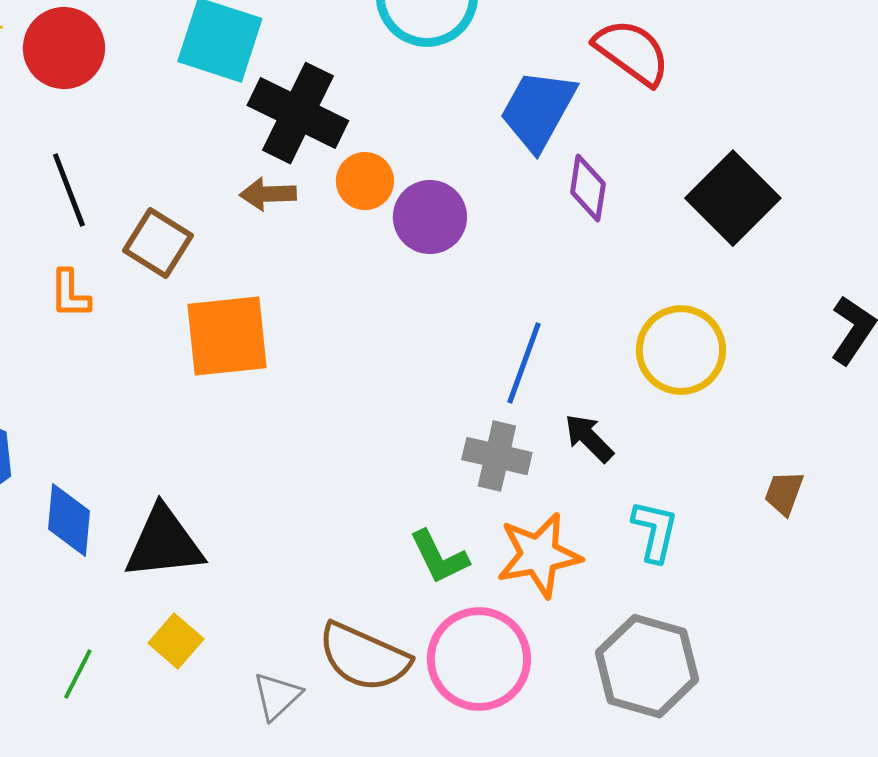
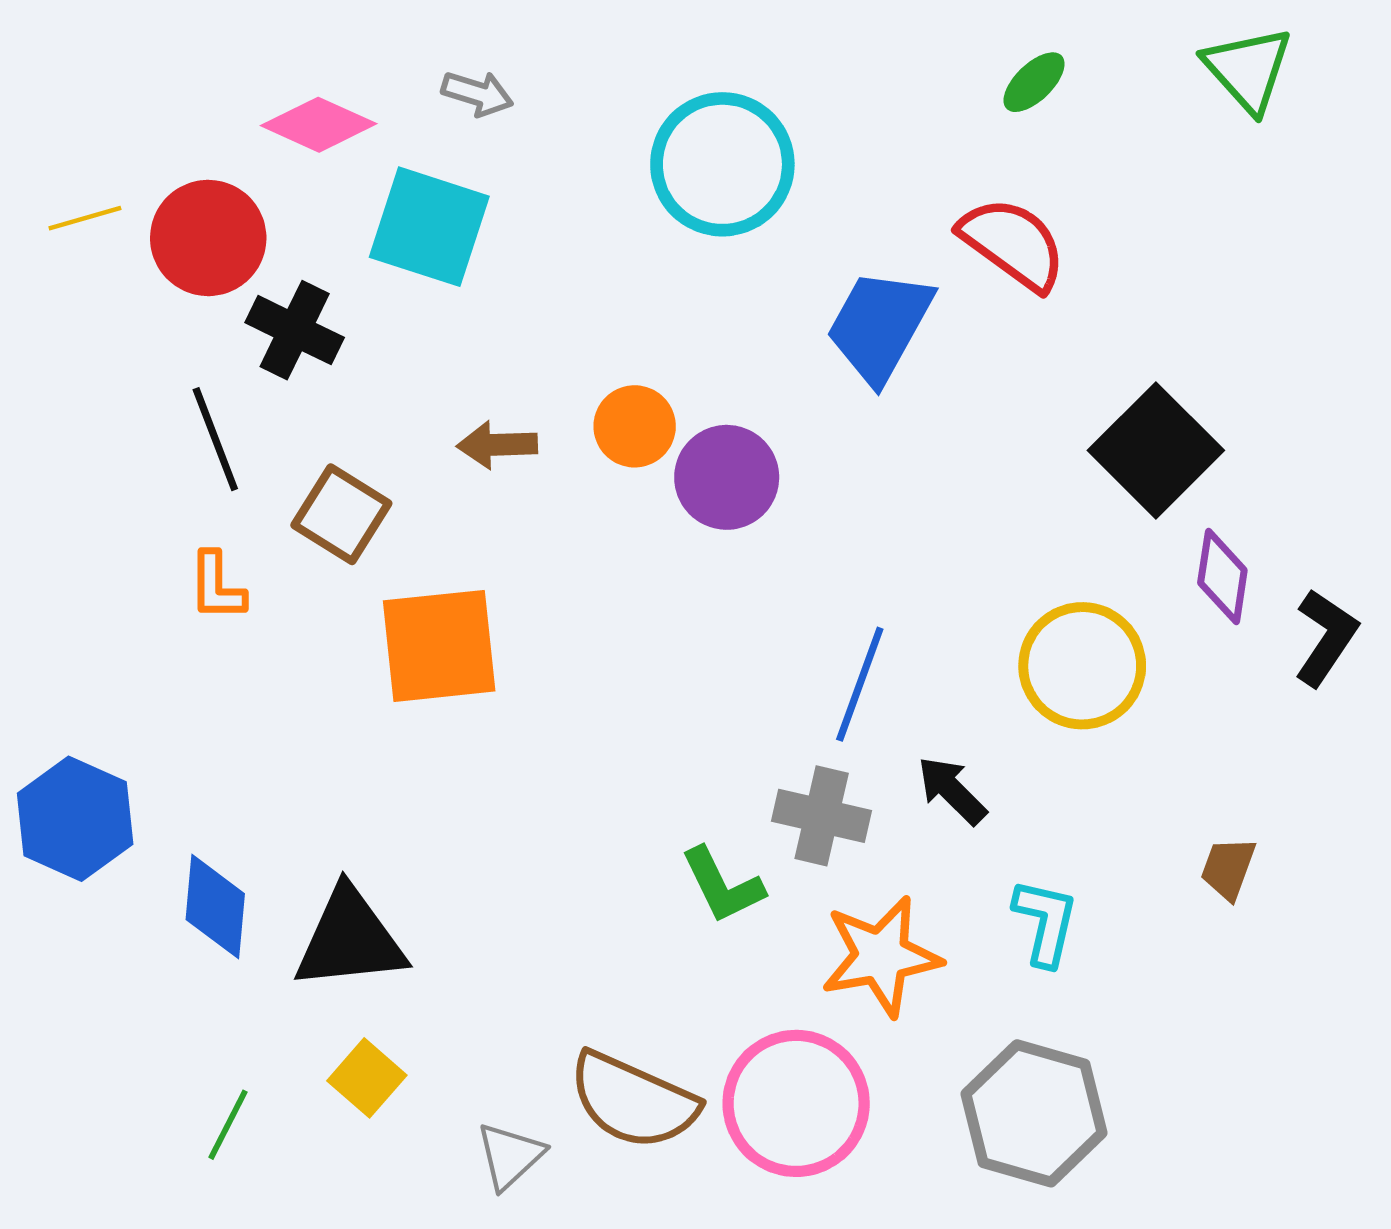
black cross: (298, 113) -> (295, 330), moved, size x0.7
purple diamond: (588, 188) -> (1222, 577), moved
green L-shape: (439, 557) -> (722, 885), moved

